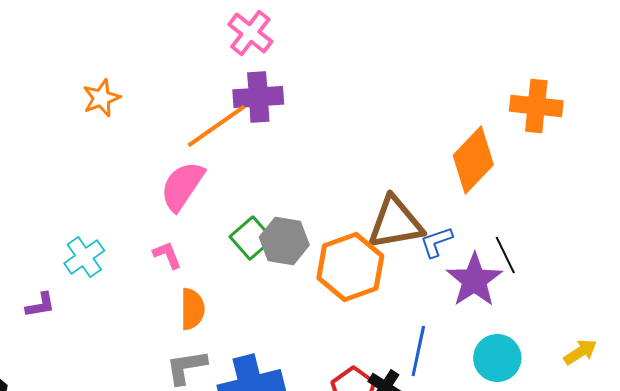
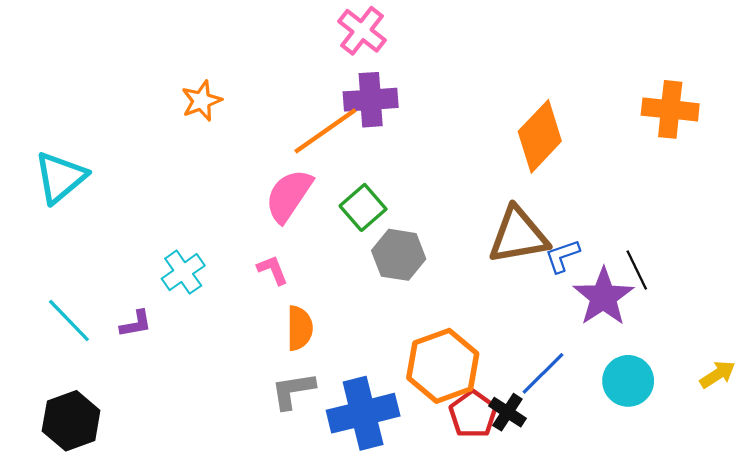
orange diamond: (473, 160) -> (540, 136), moved
green square: (251, 238) -> (363, 207), moved
orange hexagon: (350, 267) -> (443, 366), moved
blue line: (418, 351) -> (543, 373), turned 33

